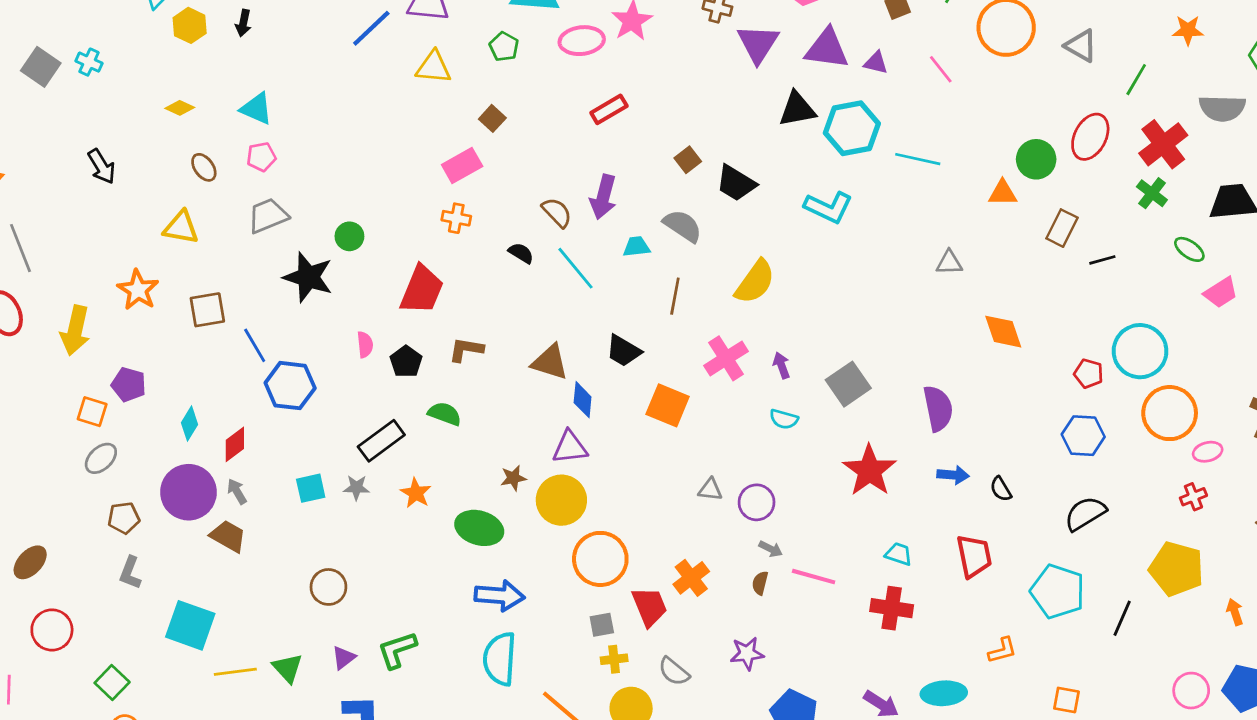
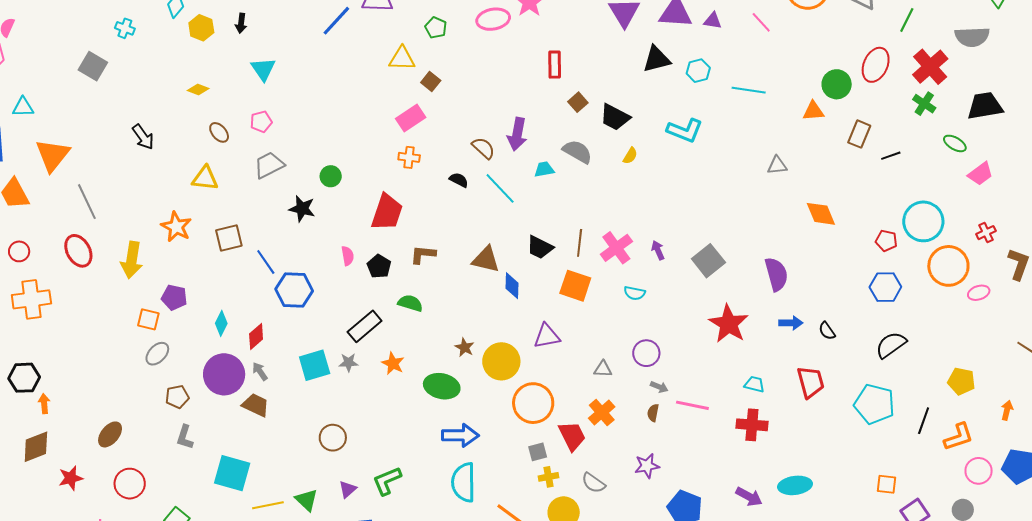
cyan cross: (89, 62) -> (125, 28), moved
yellow triangle: (434, 67) -> (402, 59), moved
cyan triangle: (256, 109) -> (263, 69), moved, turned 36
red rectangle: (609, 109) -> (555, 65), moved, turned -56
cyan hexagon: (852, 128) -> (698, 71), size x0.6
black star: (308, 277) -> (302, 209), size x0.7
yellow semicircle: (755, 282) -> (630, 156), moved, size x0.5
brown line: (675, 296) -> (580, 243), moved
cyan semicircle: (784, 419) -> (635, 293), moved
purple triangle: (570, 447) -> (547, 336), moved
brown star: (513, 478) -> (465, 347), turned -30
cyan square: (311, 488) -> (315, 365), size x1.4
gray triangle: (710, 490) -> (603, 369), moved
red cross: (1193, 497) -> (986, 233), moved
yellow pentagon: (1176, 569) -> (961, 381), size x0.7
orange arrow: (1235, 612) -> (1007, 410), turned 36
orange L-shape: (1002, 650) -> (959, 437), moved, size x1.4

